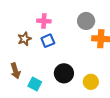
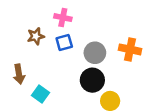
gray circle: (86, 21) -> (95, 53), moved
black circle: (64, 73) -> (92, 80), moved

